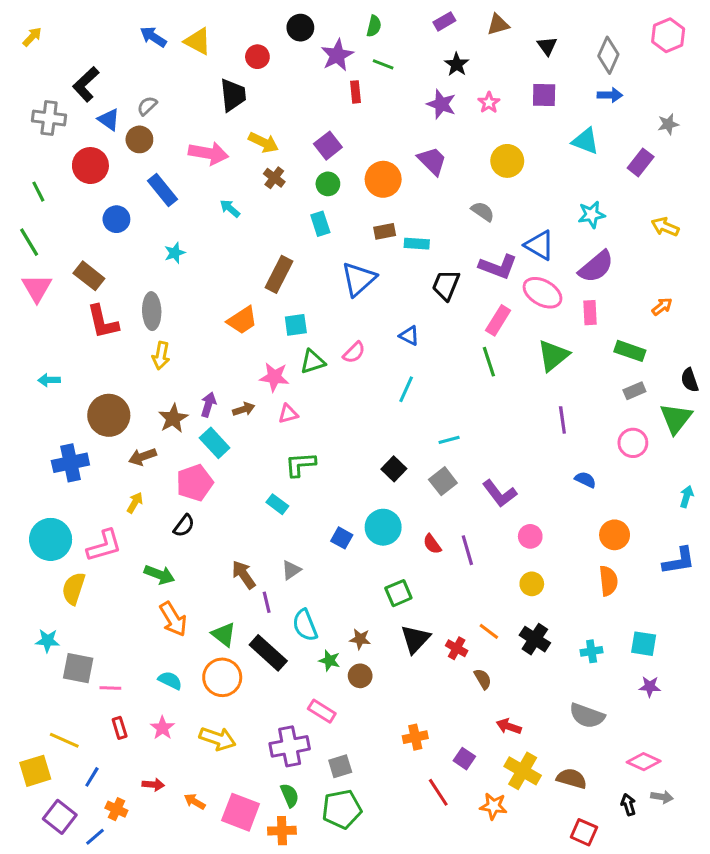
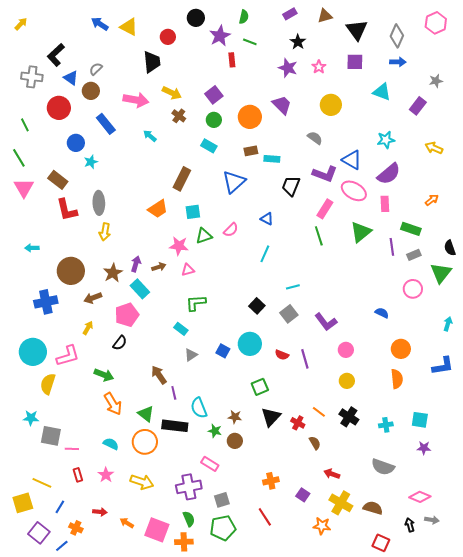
black triangle: (547, 46) -> (357, 30), size x1.6
cyan rectangle: (320, 224) -> (209, 146), turned -42
cyan star: (175, 253) -> (91, 162), moved
purple line: (562, 420) -> (392, 247), moved
red semicircle: (432, 544) -> (282, 355), turned -32
gray triangle: (291, 570) -> (191, 355), moved
black rectangle: (268, 653) -> (175, 426), turned -35
red line: (438, 792) -> (265, 517), moved

